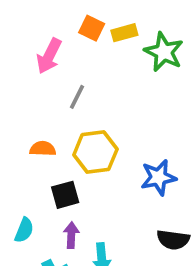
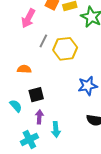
yellow hexagon: (95, 152) -> (65, 49), moved
cyan semicircle: (24, 230) -> (16, 106), moved, turned -64

